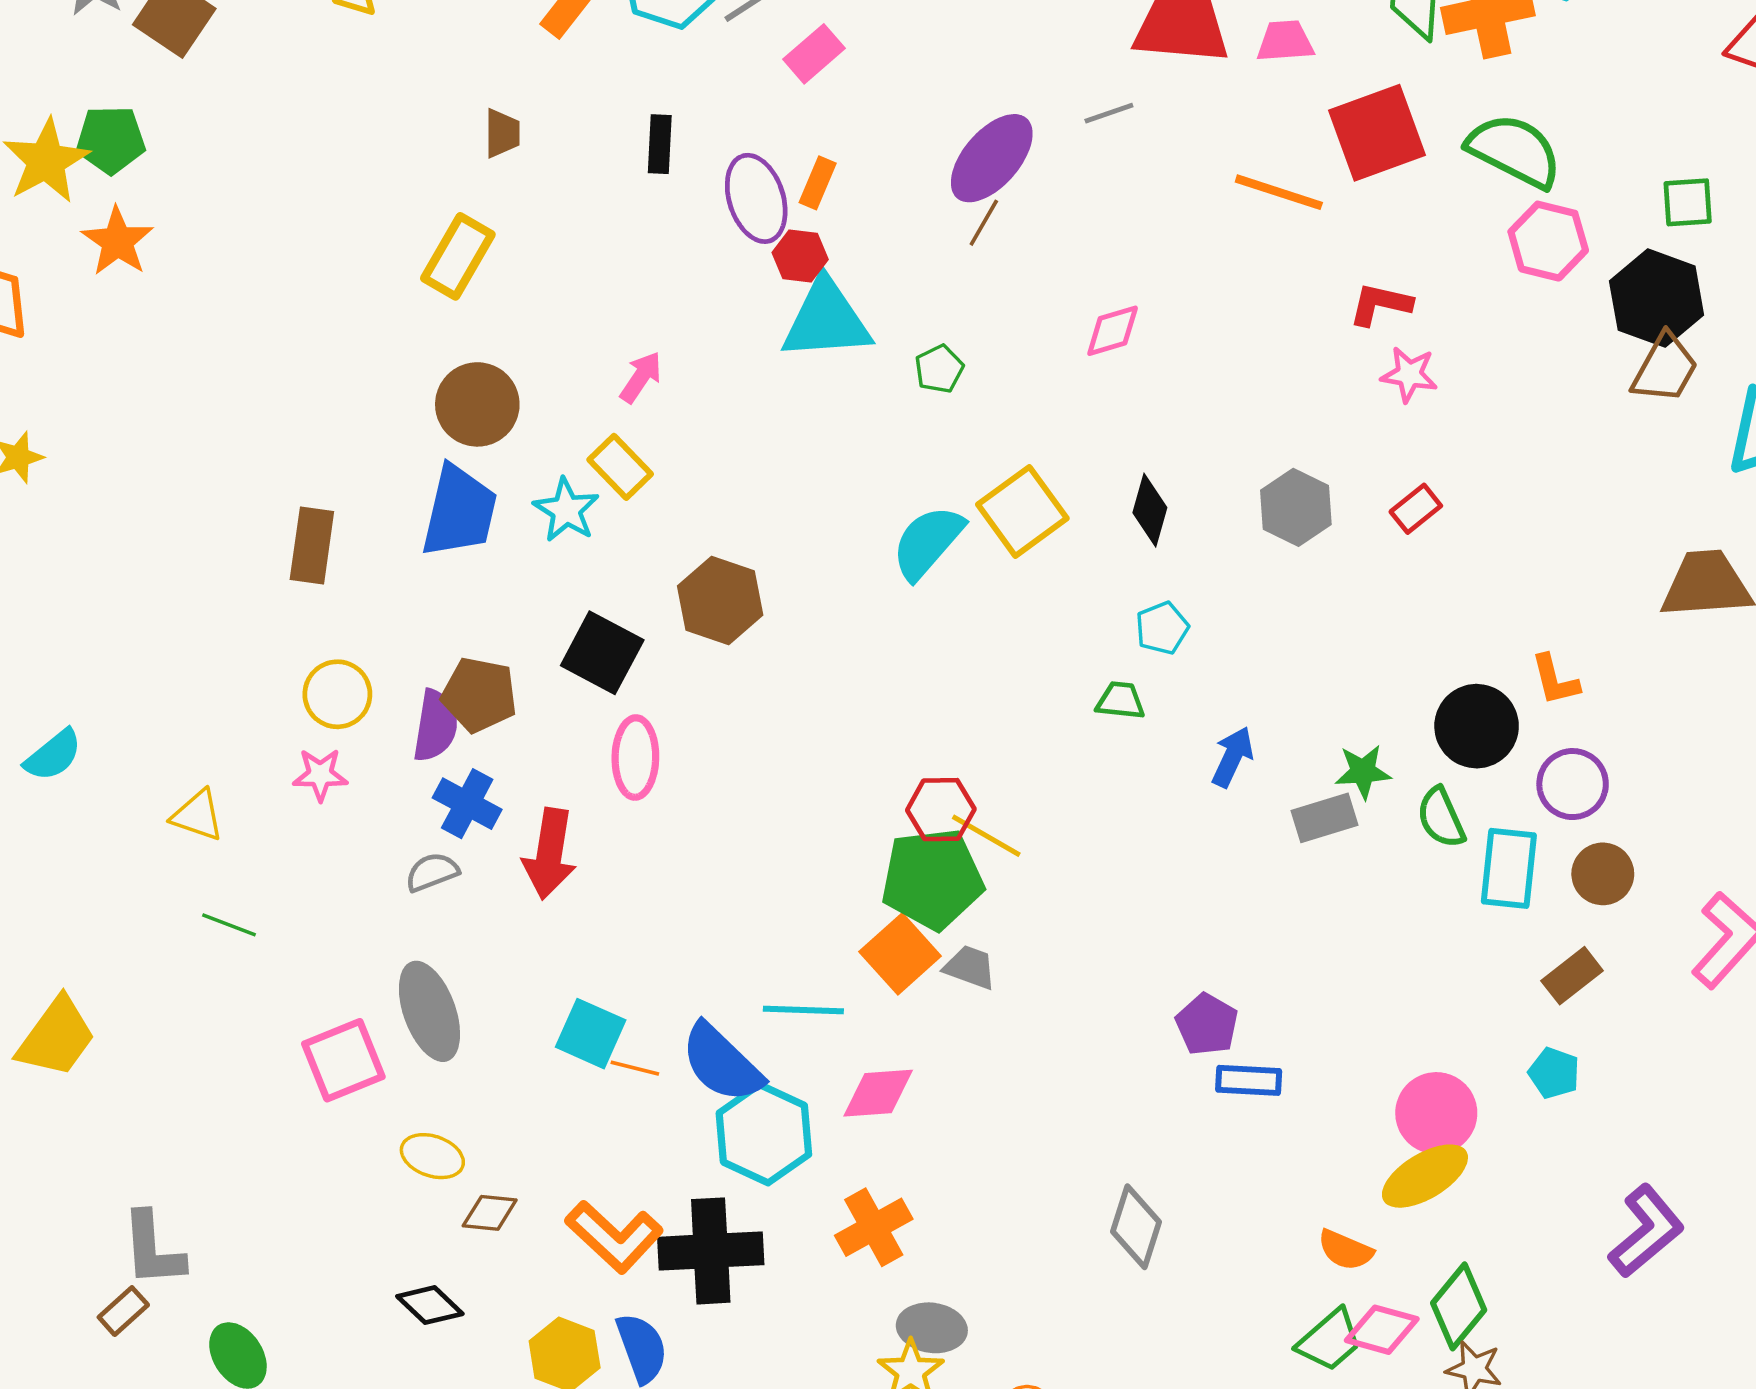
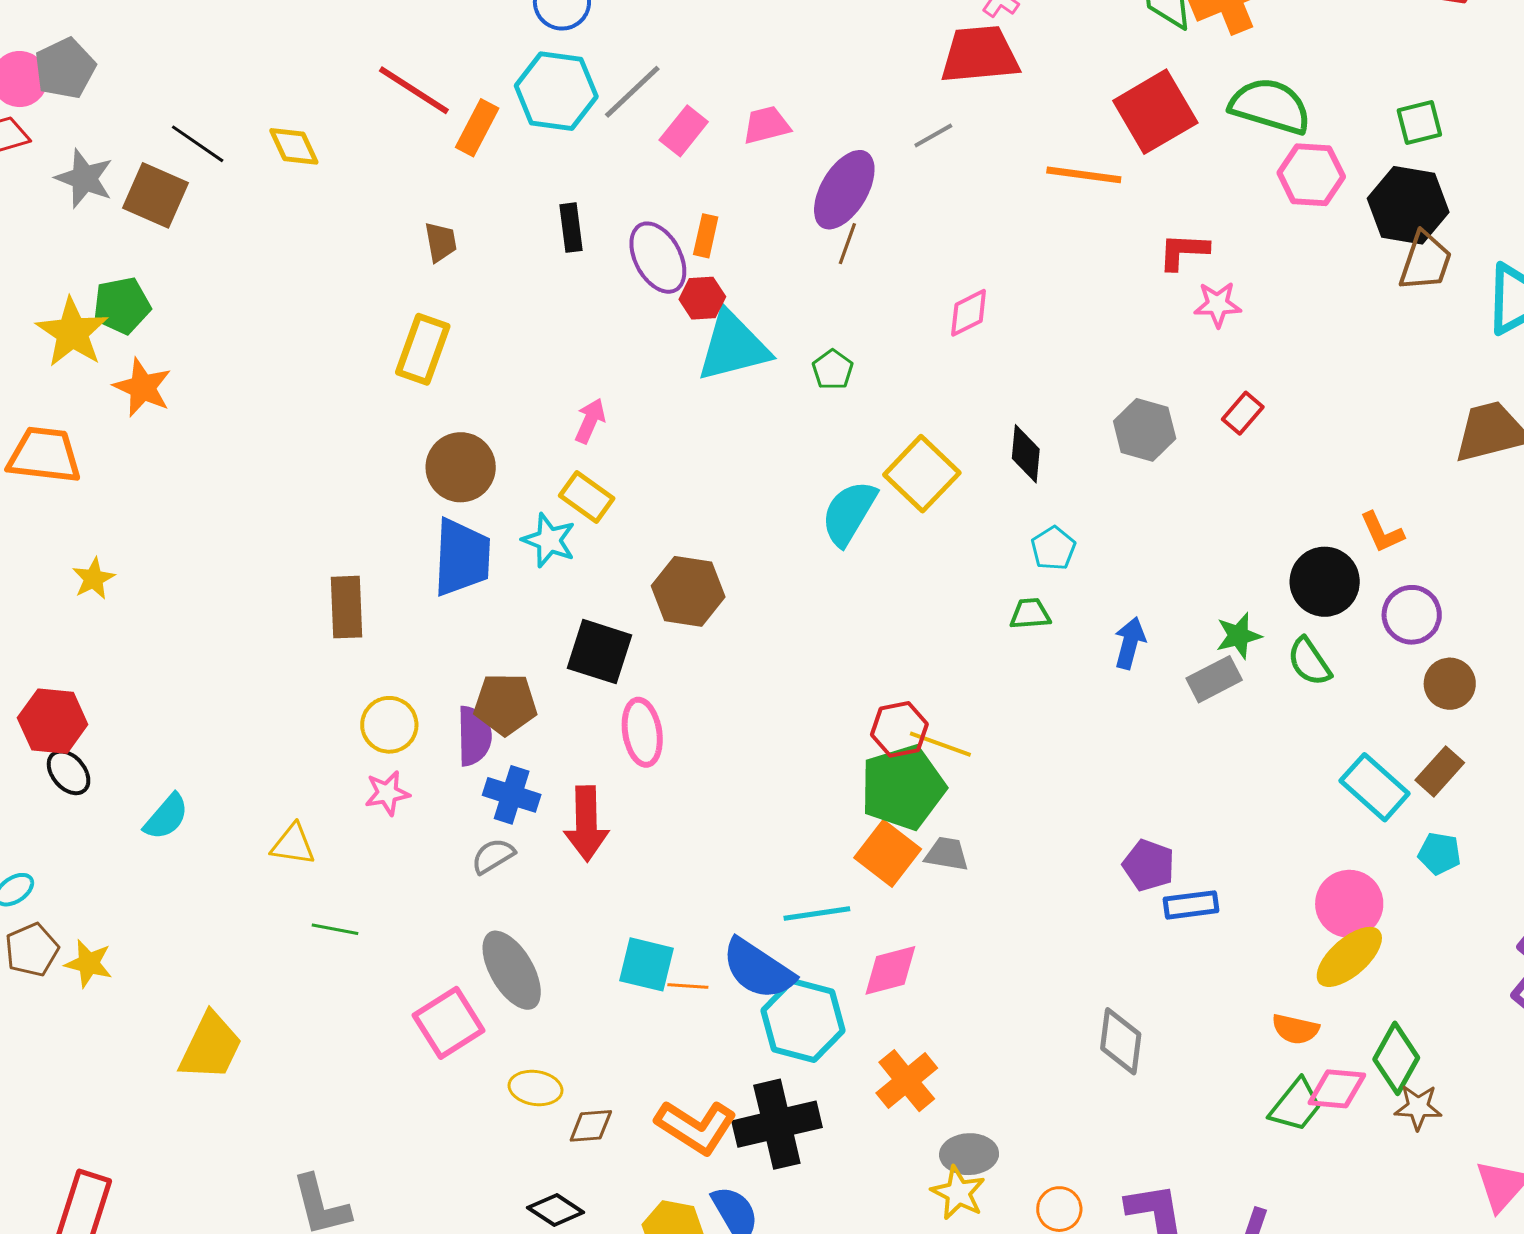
pink trapezoid: (1285, 41) -> (766, 125), moved
cyan rectangle: (1509, 868) -> (1375, 787), moved, turned -44

